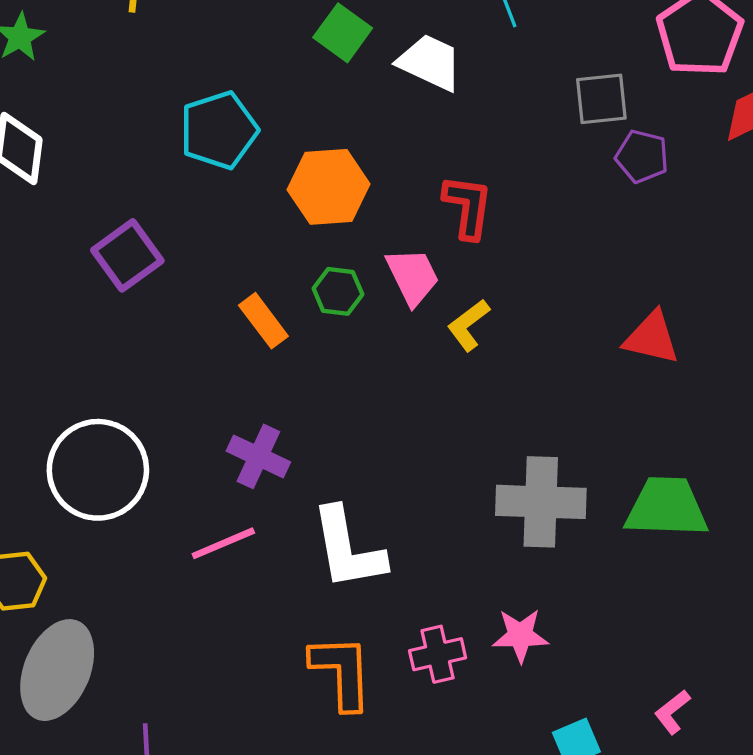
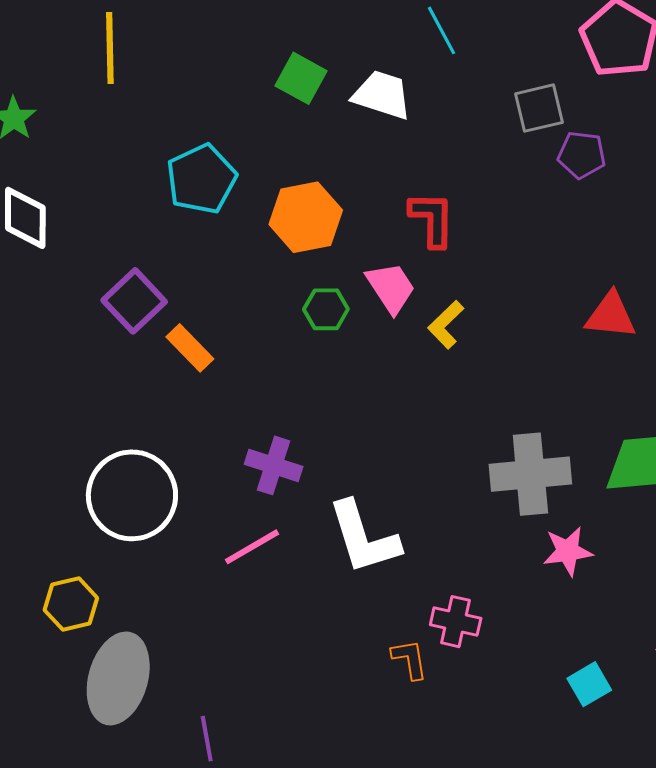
orange rectangle: (263, 321) -> (190, 348), moved
pink star: (520, 635) -> (568, 551), moved
pink cross: (438, 654) -> (456, 622), turned 33
orange L-shape: (341, 672) -> (410, 659), moved, size x0.6

